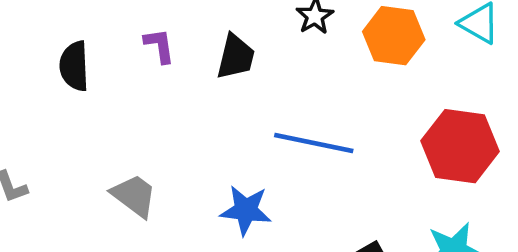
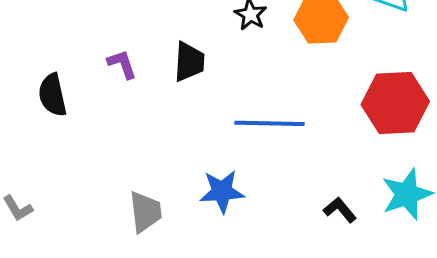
gray trapezoid: (134, 196) -> (145, 212), moved, turned 57

